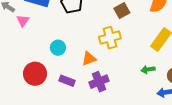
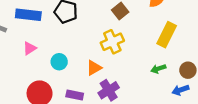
pink triangle: (23, 21) -> (30, 48), moved, turned 32

